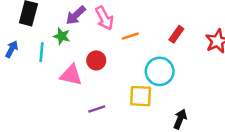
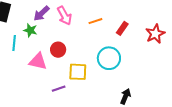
orange line: (130, 36) -> (95, 21), moved
yellow square: (141, 96) -> (78, 72), moved

